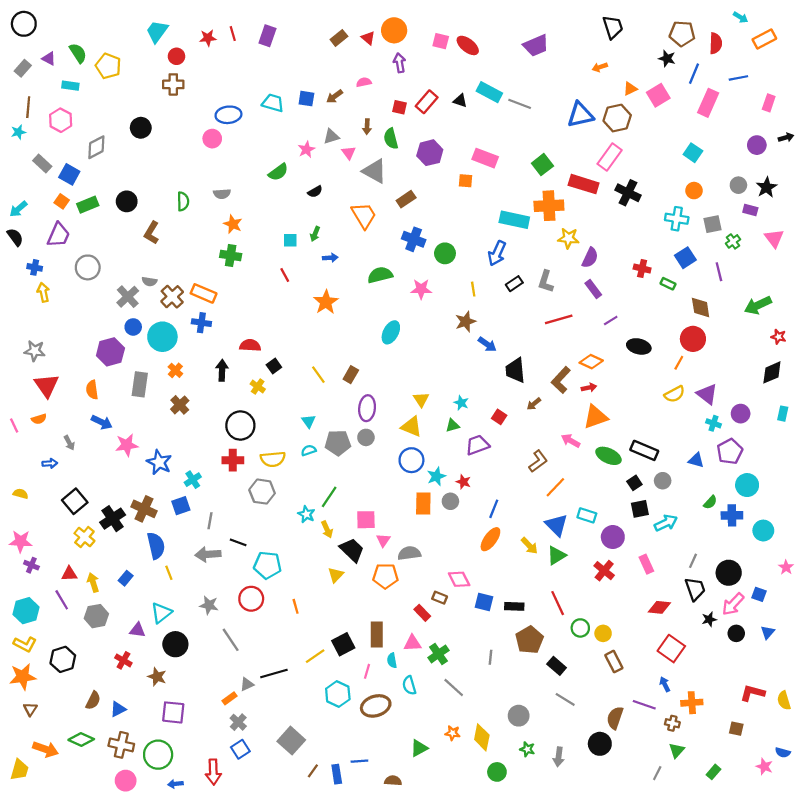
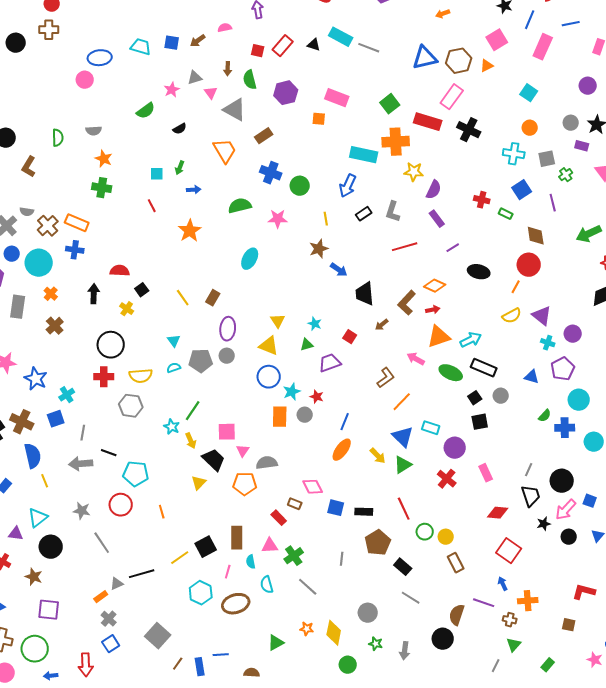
orange triangle: (630, 89) -> (487, 66), moved
black circle: (141, 128) -> (16, 43), moved
cyan arrow: (666, 523) -> (471, 340), moved

